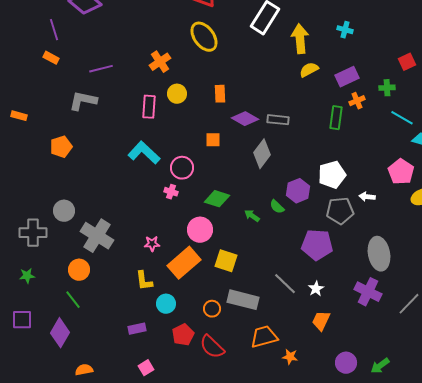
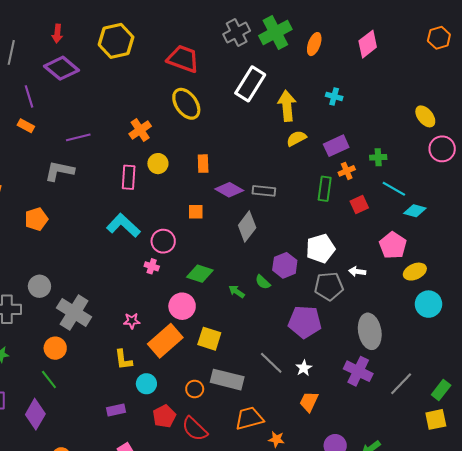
red square: (407, 62) -> (359, 204), moved

